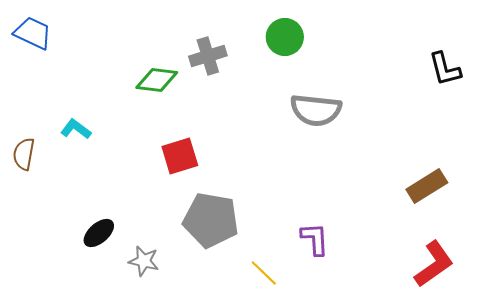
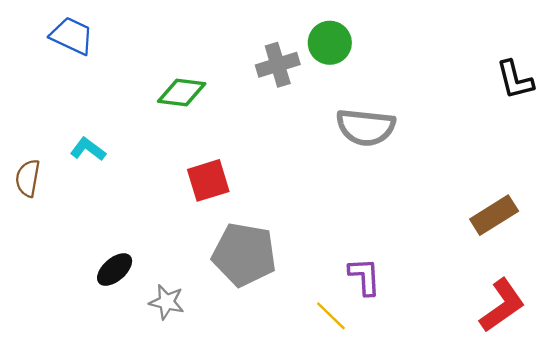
blue trapezoid: (33, 33) -> (72, 36), moved
gray cross: (208, 56) -> (278, 65), moved
yellow line: (264, 273) -> (331, 316), moved

